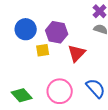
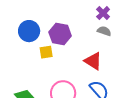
red triangle: (77, 53) -> (93, 61), moved, turned -42

